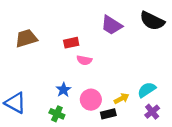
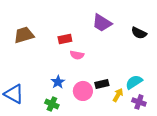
black semicircle: (152, 21) -> (139, 33), moved, size x0.7
yellow arrow: (121, 99) -> (118, 95), moved, turned -32
purple cross: (152, 112) -> (139, 102), turned -32
black rectangle: (108, 114) -> (102, 84), moved

